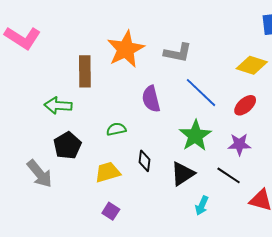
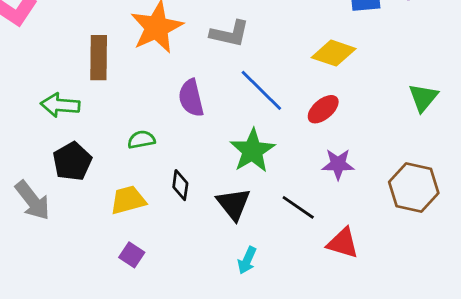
purple star: (239, 144) -> (338, 164), moved
black triangle: (183, 174) -> (234, 204), turned -36
cyan arrow: (202, 206) -> (247, 260), moved

